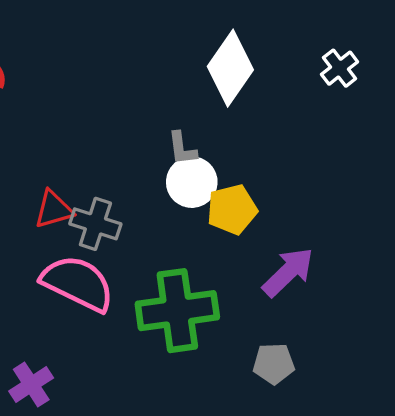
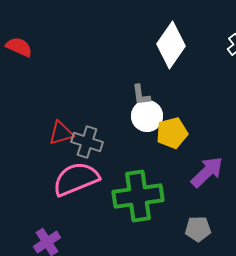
pink semicircle: (78, 283) -> (76, 179), turned -48

